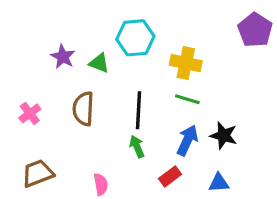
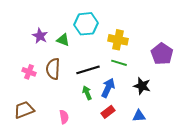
purple pentagon: (255, 30) -> (162, 54), moved
black line: (138, 110) -> (88, 70), turned 70
pink cross: (30, 113) -> (29, 72), moved, turned -32
blue arrow: (187, 140) -> (108, 88), moved

